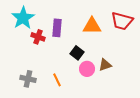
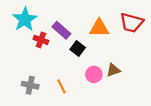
purple rectangle: (57, 28) -> (61, 30), turned -54
black square: (77, 53) -> (78, 49), moved

